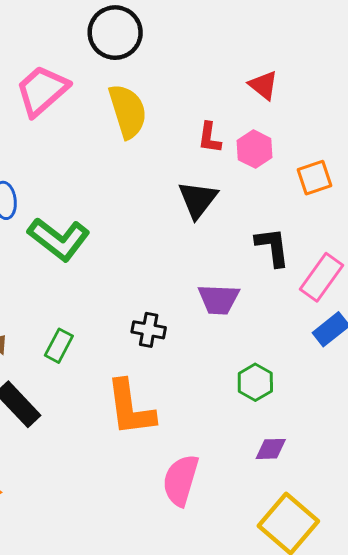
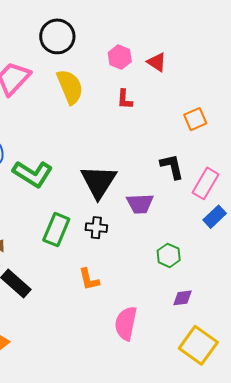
pink hexagon: (255, 149) -> (120, 57), moved
black triangle: (198, 200) -> (99, 182), moved, size x1.4
green rectangle: (59, 346) -> (56, 230), moved, size x1.5
orange L-shape: (130, 408) -> (89, 279), size x0.6

